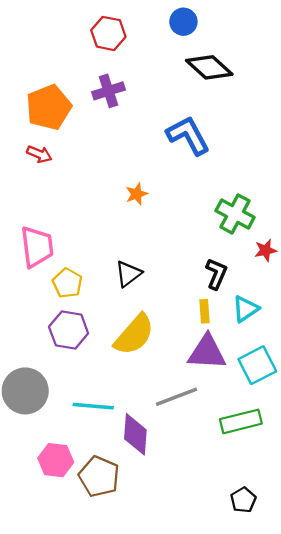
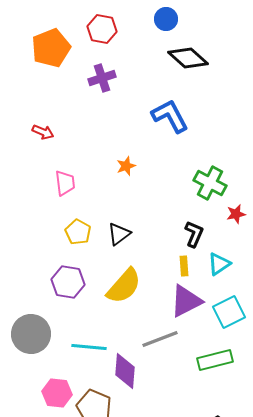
orange pentagon: (49, 107) -> (51, 48), moved
pink trapezoid: (37, 247) -> (65, 183), moved, size x0.7
yellow pentagon: (67, 283) -> (78, 232), moved
purple triangle: (207, 352) -> (186, 301), turned -30

